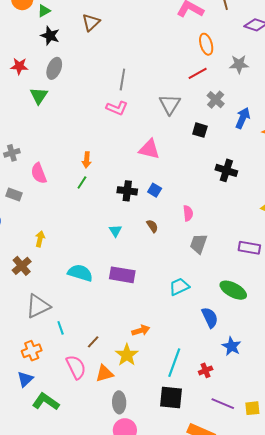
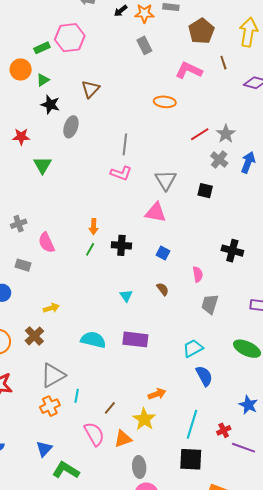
orange ellipse: (206, 44) -> (165, 102), moved, turned -65
gray star: (239, 64) -> (226, 134), moved, turned -30
gray ellipse: (54, 68) -> (71, 127), moved
gray triangle: (170, 104) -> (166, 180), moved
blue arrow: (243, 118) -> (248, 162), moved
black cross: (226, 170) -> (232, 251), moved
black cross: (127, 191) -> (121, 245), moved
yellow arrow: (40, 239) -> (51, 308), turned 63
blue semicircle: (210, 318) -> (204, 376), moved
cyan line: (61, 328) -> (77, 396), turned 32
orange cross: (32, 351) -> (50, 406), moved
purple line: (223, 404) -> (244, 448), moved

